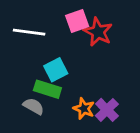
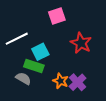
white line: (29, 32) -> (17, 39), moved, turned -35
red star: (98, 32) -> (81, 43), moved

